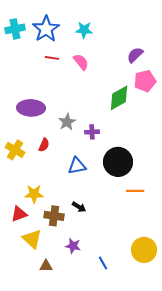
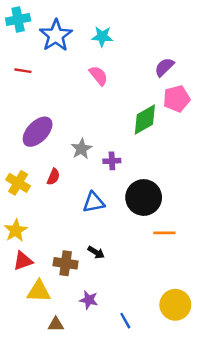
cyan cross: (15, 29) -> (18, 20), moved
red line: (52, 58) -> (23, 71), moved
purple ellipse: (31, 108) -> (38, 132), turned -48
yellow star: (34, 194) -> (16, 230), moved, turned -30
yellow triangle: (32, 239) -> (39, 291), turned -40

